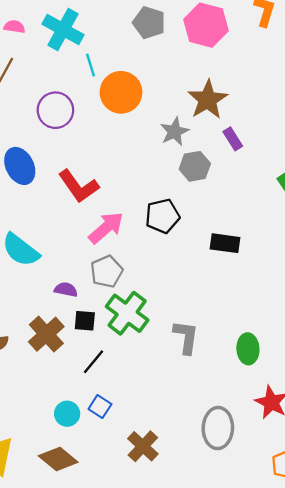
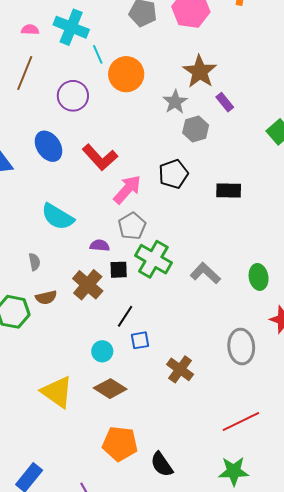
gray L-shape: (186, 337) -> (205, 273), turned -48
black line: (94, 362) -> (125, 316), moved
blue square: (100, 407) -> (140, 340), turned -36
cyan circle: (67, 414) -> (102, 351), moved

